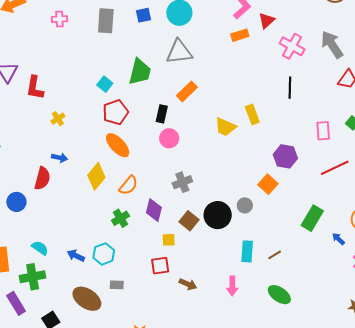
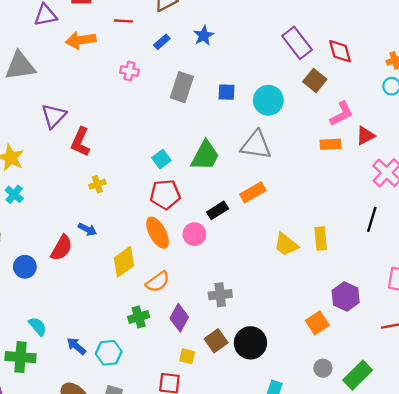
black rectangle: (162, 114) -> (218, 210), turned 30
pink circle: (169, 138) -> (194, 234), moved
gray circle: (245, 205) -> (323, 368), moved

